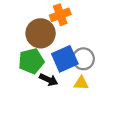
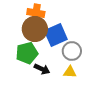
orange cross: (60, 15) -> (36, 13), moved, turned 30
blue square: (65, 59) -> (56, 35), moved

